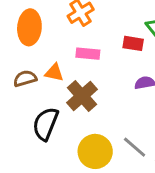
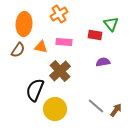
orange triangle: (54, 73) -> (41, 47), moved
brown semicircle: (25, 78) -> (18, 50), moved, turned 140
yellow circle: (95, 151) -> (55, 109), moved

